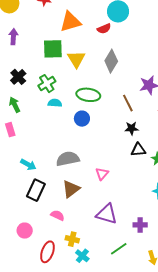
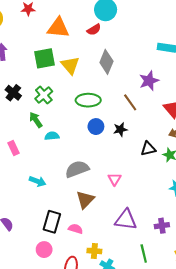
orange triangle: (70, 22) -> (58, 28), turned 30
cyan semicircle: (55, 103) -> (52, 136), moved
green arrow: (15, 105) -> (36, 120), moved
blue circle: (82, 119) -> (96, 127), moved
black star: (132, 128) -> (120, 129), moved
black rectangle: (36, 190) -> (52, 222), moved
green line: (119, 249) -> (144, 254), turned -60

